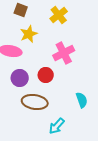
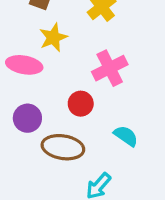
purple circle: (20, 78) -> (27, 118), moved
cyan semicircle: (82, 100) -> (126, 136), moved, turned -35

